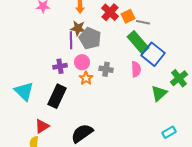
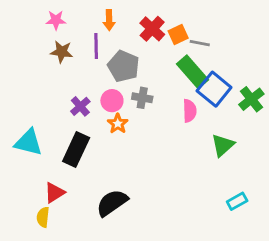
brown star: (78, 28) -> (62, 52), moved
purple line: (71, 40) -> (96, 46), moved
purple cross: (60, 66) -> (80, 106), turned -32
gray cross: (106, 69) -> (142, 98), moved
green cross: (179, 78) -> (251, 99), moved
cyan triangle: (24, 91) -> (29, 142), turned -30

